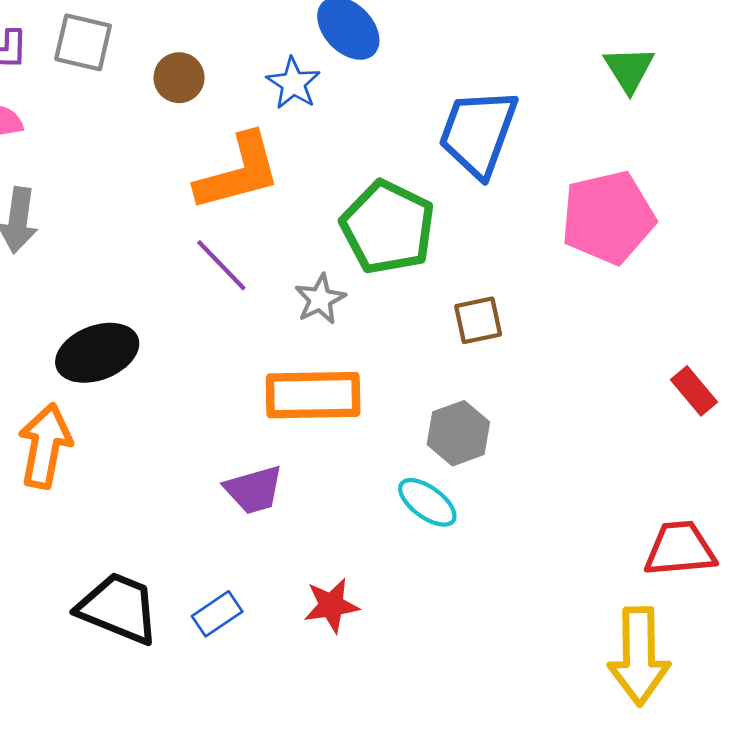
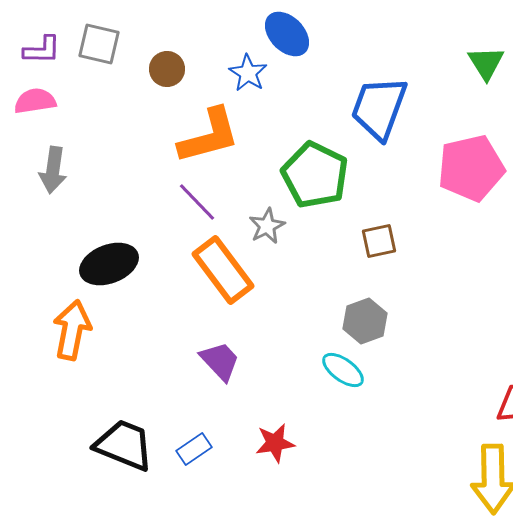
orange rectangle: (313, 395) -> (223, 270), moved, turned 54
purple trapezoid: (254, 490) -> (220, 361), turned -117

